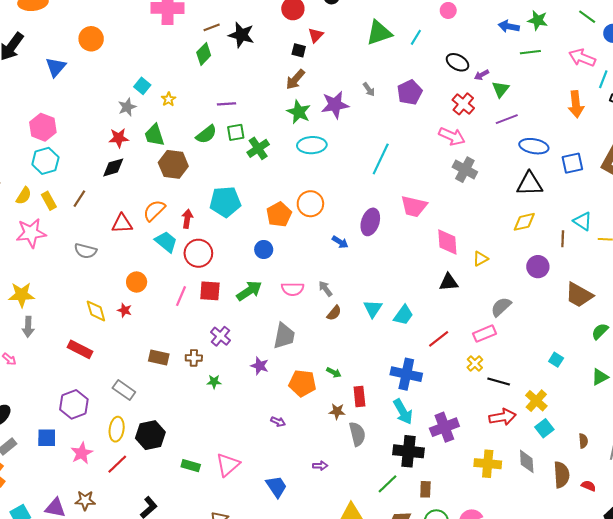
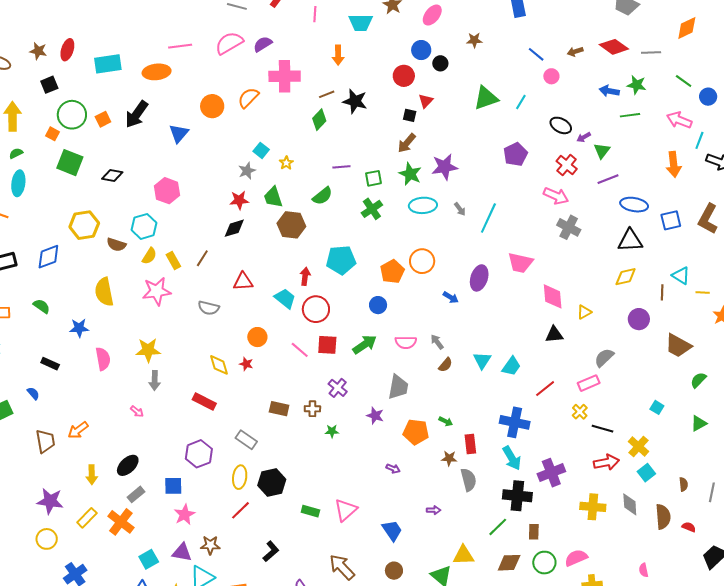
gray arrow: (369, 89) -> (460, 209), moved
green square: (236, 132) -> (373, 178), moved
cyan hexagon: (45, 161) -> (144, 226), moved
orange semicircle: (154, 211) -> (248, 98), moved
pink line: (181, 296) -> (300, 350), turned -72
pink star: (82, 453) -> (185, 515), moved

